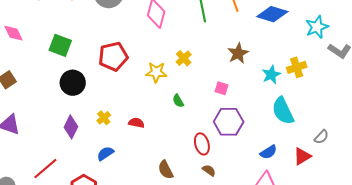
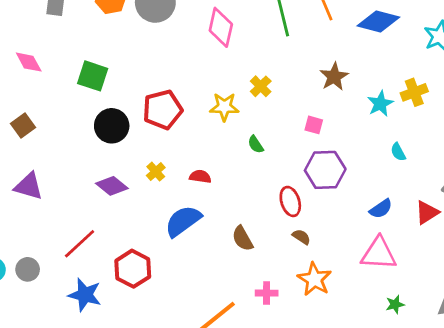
red pentagon: (113, 57) -> (163, 110), moved
cyan semicircle: (283, 111) -> (398, 152), size x0.5
purple diamond: (71, 127) -> (112, 186), turned -75
blue semicircle: (105, 153) -> (183, 221), moved, size x1.6

